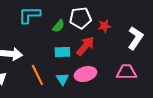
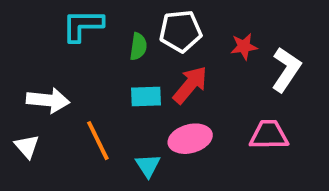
green semicircle: (58, 26) -> (138, 46), turned -32
red star: (104, 26) -> (244, 46), moved
cyan triangle: (62, 79) -> (148, 166), moved

